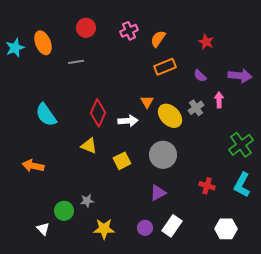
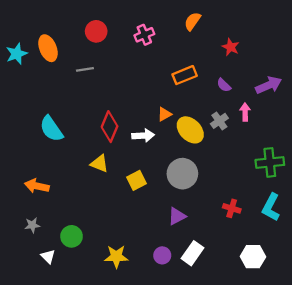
orange semicircle: (158, 39) -> (192, 21), moved
purple arrow: (240, 76) -> (269, 85), turned -30
orange triangle: (147, 102) -> (164, 114), turned 32
green cross: (241, 145) -> (270, 162), turned 30
gray star: (87, 201) -> (32, 225), moved

